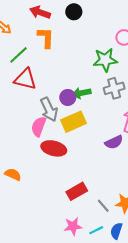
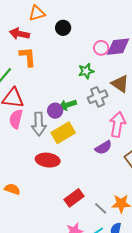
black circle: (74, 12) -> (63, 28), moved
green star: (105, 60) -> (86, 71), size x0.7
gray arrow: (49, 109) -> (39, 124), turned 30
pink semicircle: (39, 126) -> (16, 119), moved

